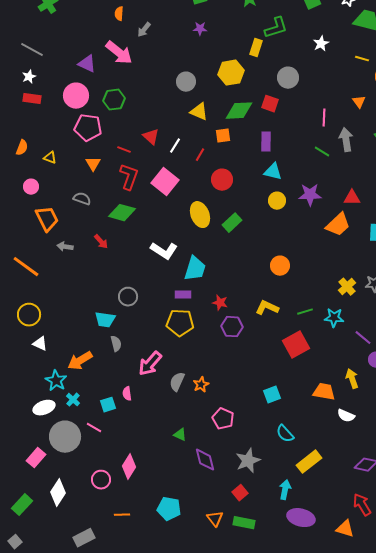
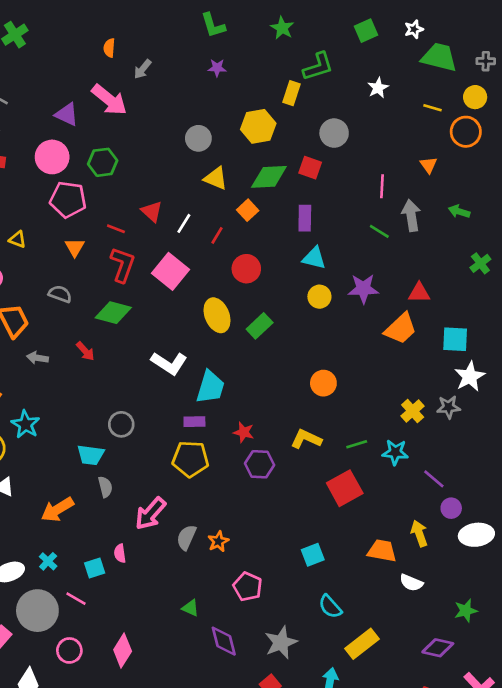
orange square: (223, 136) -> (248, 210), turned -35
cyan star: (56, 381) -> (25, 424), moved
pink circle: (101, 480) -> (69, 650), moved

